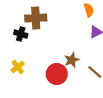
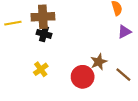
brown cross: (36, 18) -> (43, 17), moved

